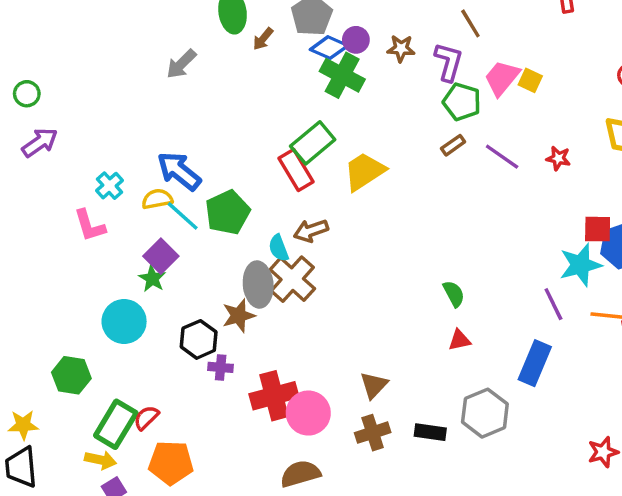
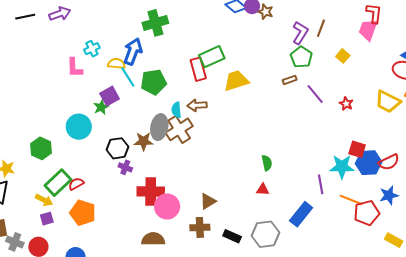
brown line: (470, 23) -> (321, 28), moved, turned 36
brown star: (401, 48) -> (265, 12), moved
green cross: (342, 75) -> (155, 23), moved, turned 30
pink trapezoid: (502, 78) -> (368, 30), moved, turned -35
blue arrow: (179, 171) -> (133, 51), turned 56

